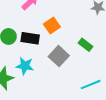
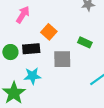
gray square: (59, 56) -> (62, 59), turned -30

